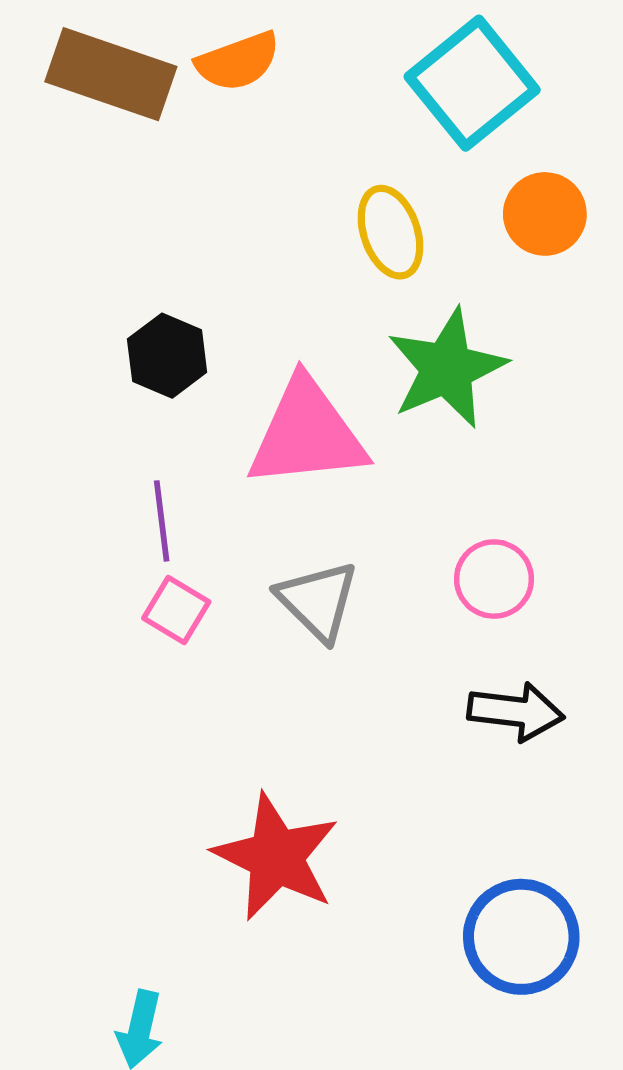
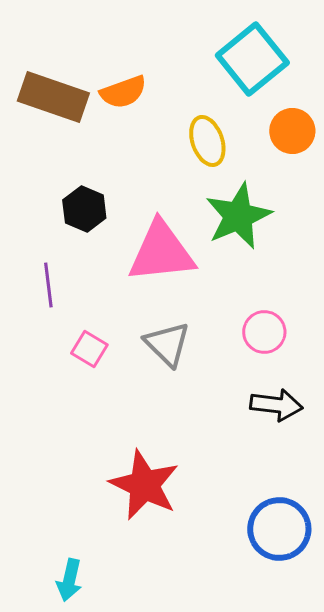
orange semicircle: (238, 61) -> (123, 92), moved
brown rectangle: (111, 74) -> (53, 97), moved
purple line: (162, 521) -> (48, 285), moved

